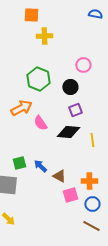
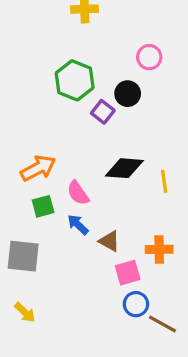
orange arrow: (21, 108) -> (38, 168), moved
purple square: (75, 110) -> (103, 112), moved, turned -32
pink semicircle: (40, 123) -> (78, 193), moved
green square: (19, 163) -> (43, 206), moved
blue circle: (92, 204) -> (136, 304), moved

